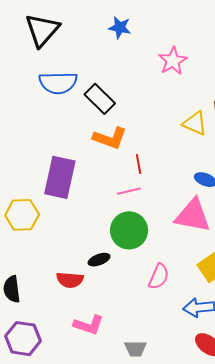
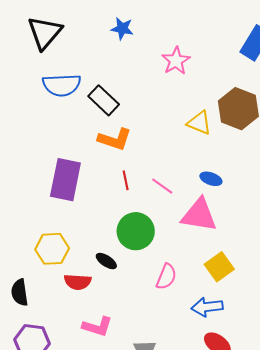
red line: (139, 164) -> (126, 180), moved
pink line: (129, 191) -> (162, 186), moved, turned 50
yellow hexagon: (22, 215) -> (52, 249), moved
black ellipse: (99, 260) -> (106, 261), turned 55

